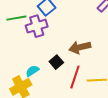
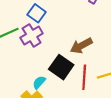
black square: (56, 62) -> (61, 67), size x1.6

